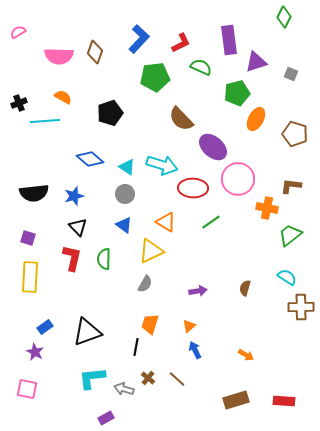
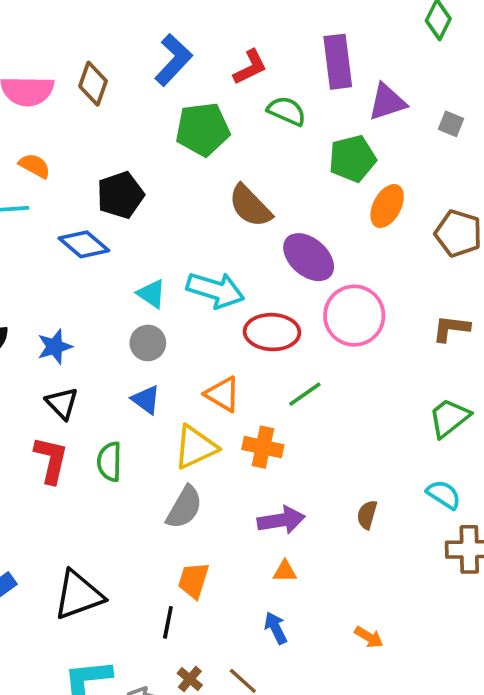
blue diamond: (90, 159) -> (84, 244), moved
orange cross: (267, 208) -> (263, 447), moved
gray semicircle: (145, 284) -> (184, 507), size x1.4
purple arrow: (198, 291) -> (281, 520), size x1.4
orange triangle: (189, 326) -> (285, 571), moved, turned 40

